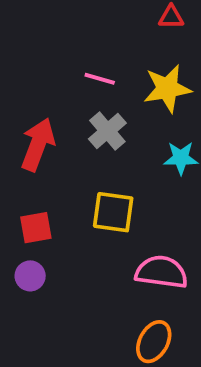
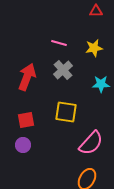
yellow star: (167, 88) -> (94, 48), size x0.7
pink semicircle: (161, 272) -> (91, 143), turned 124

